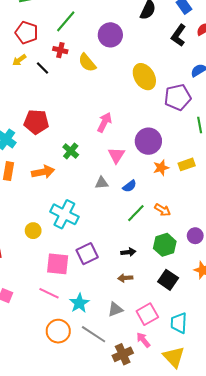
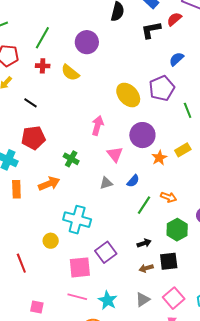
black L-shape: (178, 35) -> (151, 30), turned 55
black line: (43, 68) -> (31, 103), moved
yellow ellipse: (144, 77) -> (128, 95), moved
black square: (168, 280) -> (169, 261), moved, turned -30

